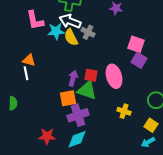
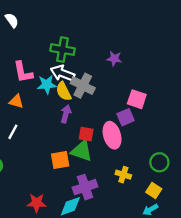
gray cross: (88, 32) -> (83, 86), size x1.5
orange triangle: (29, 60) -> (16, 101), moved
purple square: (139, 60) -> (126, 117), moved, turned 35
white line: (26, 73) -> (13, 132), turned 40
purple arrow: (73, 78) -> (66, 114), moved
purple cross: (78, 115) -> (85, 187), moved

